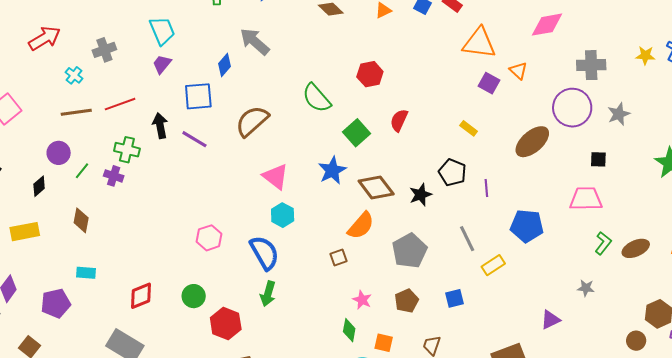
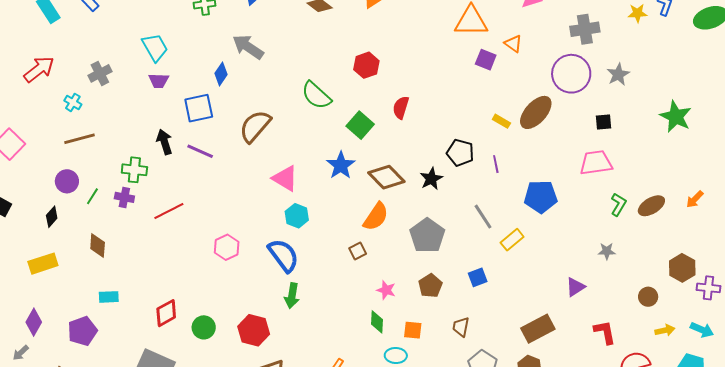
purple trapezoid: (162, 64) -> (159, 81), turned -120
red line: (120, 104) -> (169, 211), moved
yellow rectangle: (469, 128) -> (501, 121), moved
green circle: (194, 296) -> (204, 327), moved
brown circle: (636, 341) -> (648, 297), moved

